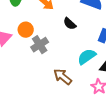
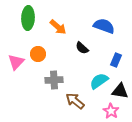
gray cross: (40, 45) -> (54, 80), moved, turned 30

